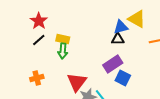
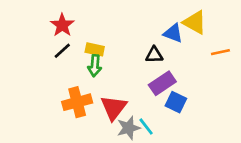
blue triangle: (121, 27) -> (173, 33), turned 35
black triangle: (118, 39) -> (154, 55), moved
orange cross: (37, 78) -> (77, 102), moved, size x1.5

